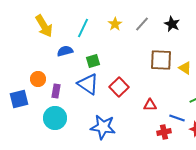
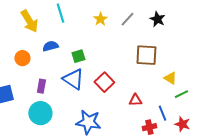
cyan line: (83, 28) -> (60, 13), moved, turned -42
yellow triangle: (185, 68) -> (170, 78), moved
orange circle: (38, 79) -> (22, 58), moved
blue line: (177, 118) -> (162, 113), turned 49

